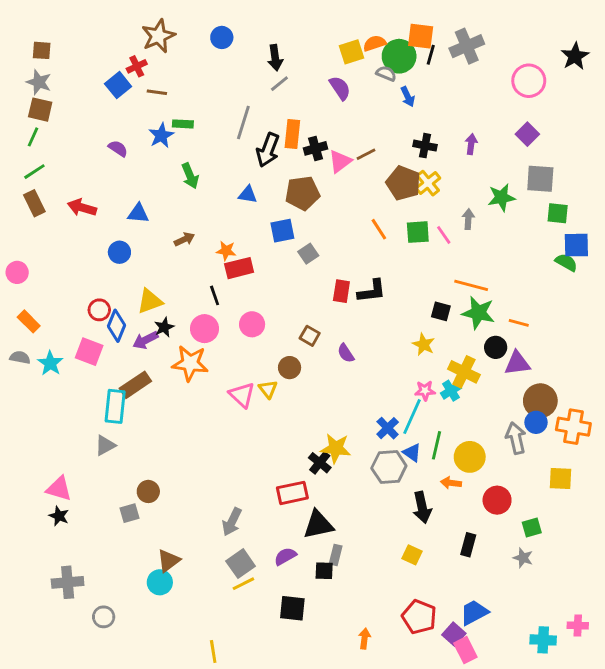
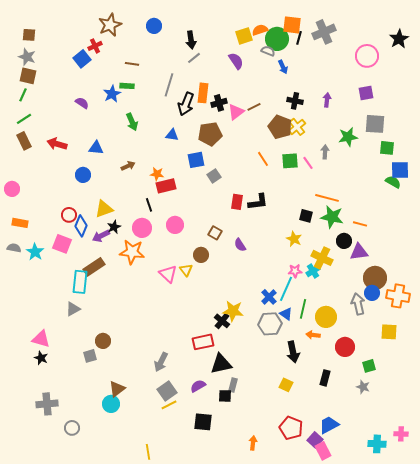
brown line: (157, 92) -> (132, 64), moved
purple square: (527, 134) -> (366, 93), turned 35
orange rectangle: (29, 321) -> (20, 223), turned -35

